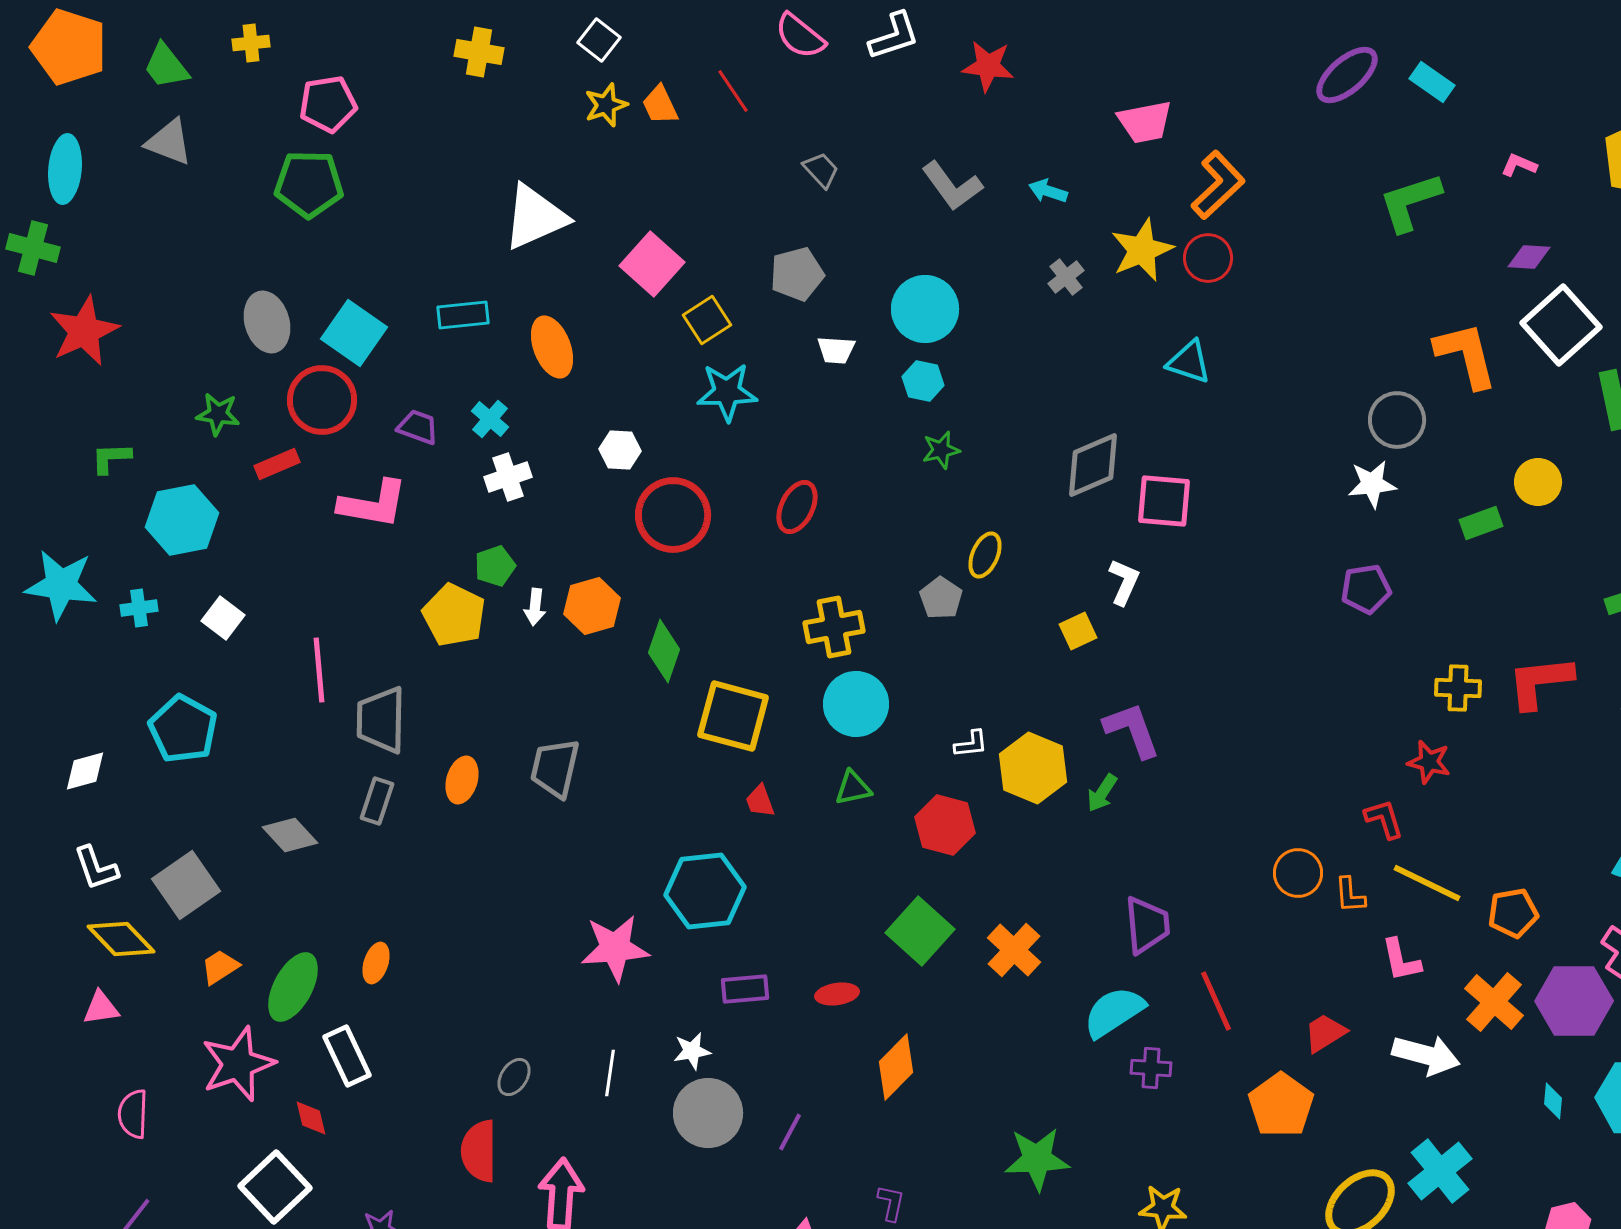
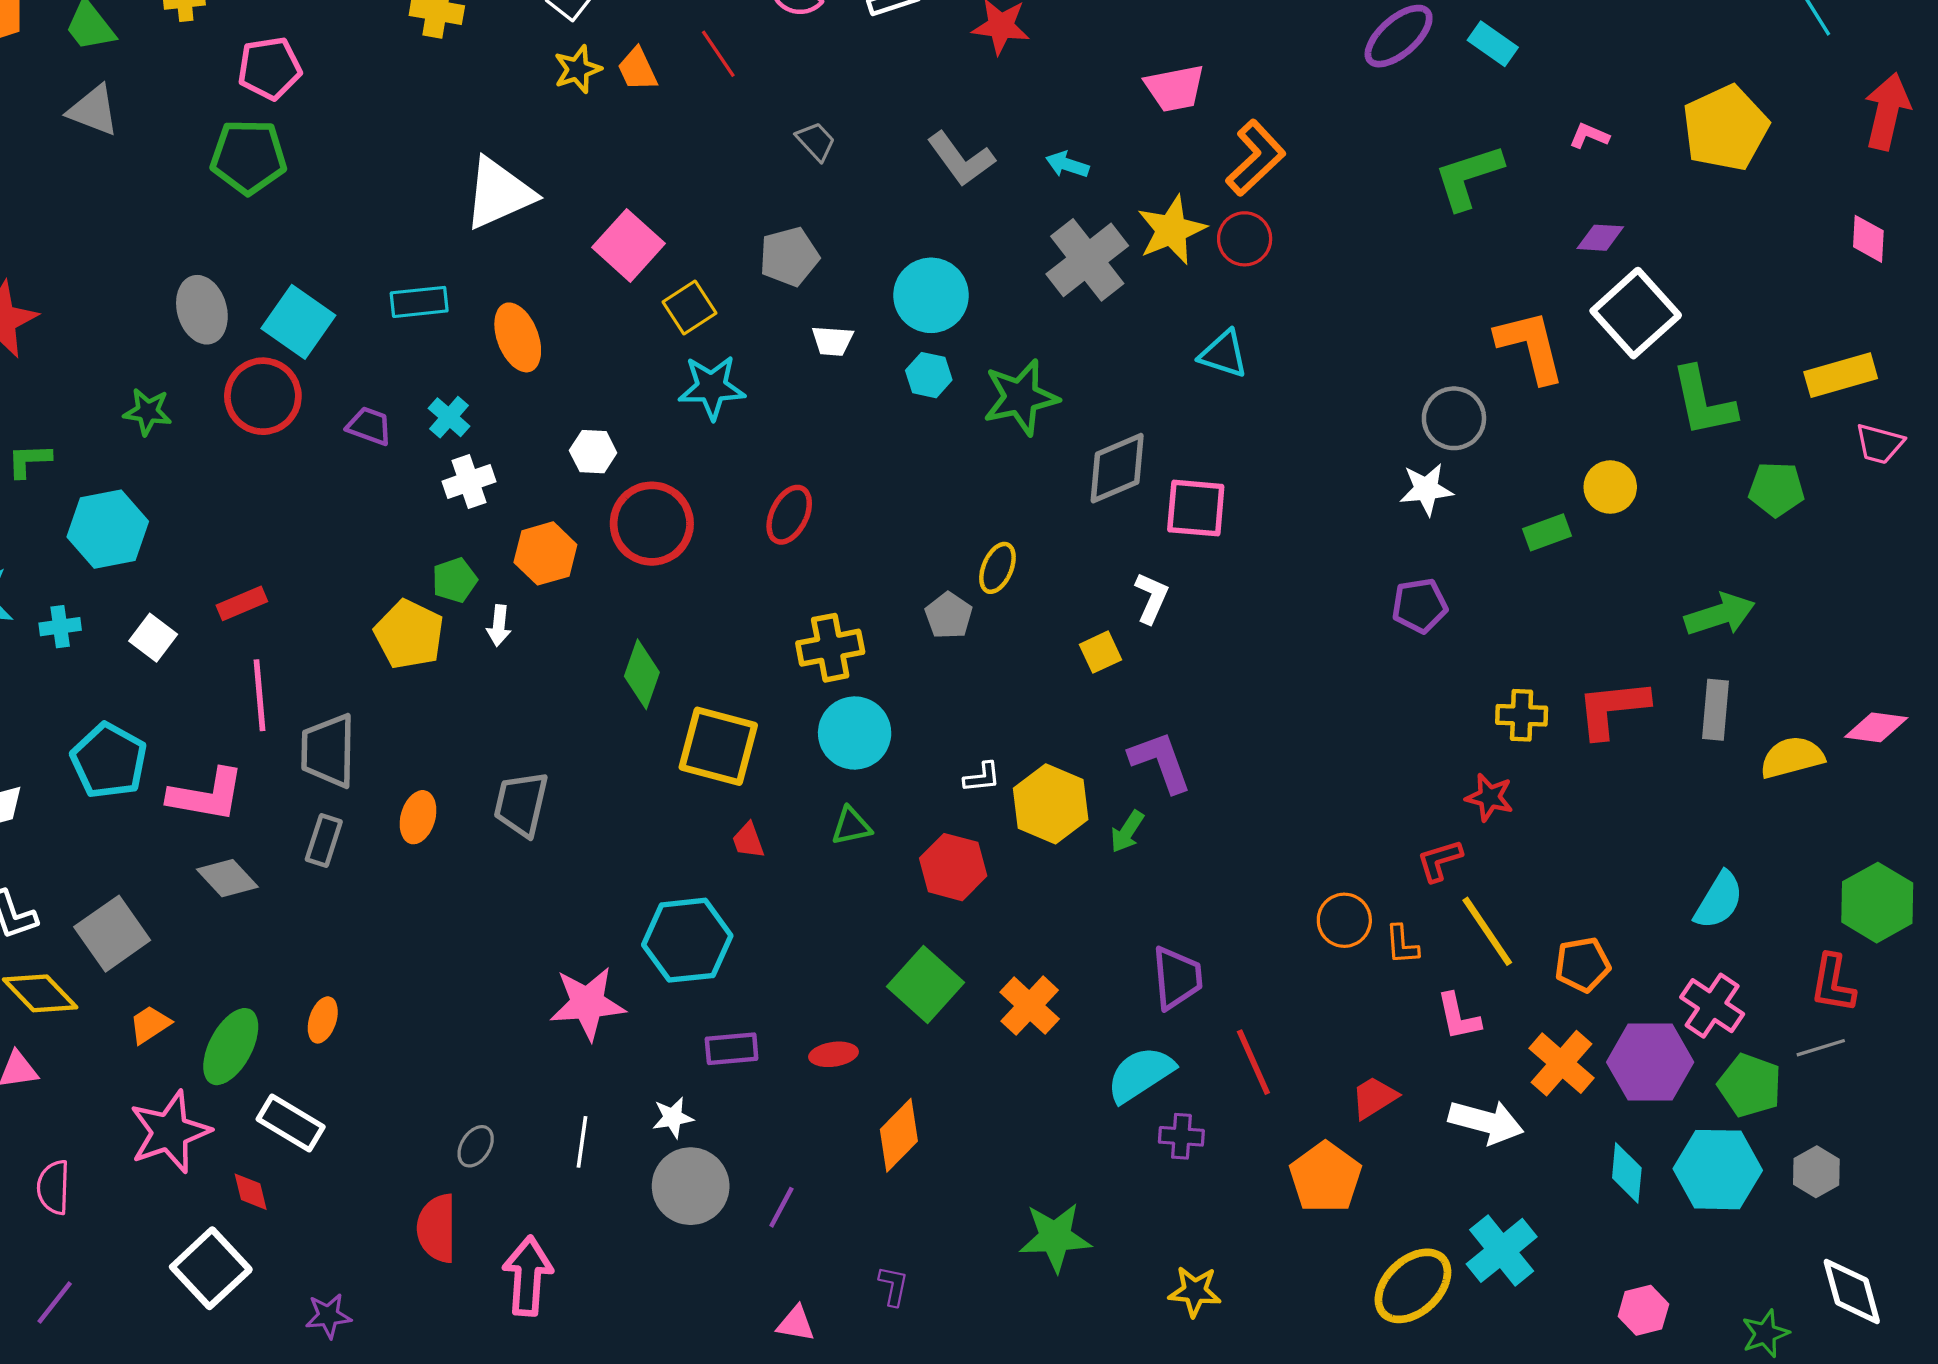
gray cross: (1066, 277) -> (1087, 260), size x2.0
green star: (941, 450) -> (1021, 397), moved, size x1.8
red rectangle: (277, 464) -> (242, 603), moved
pink L-shape: (373, 504) -> (206, 795), moved
orange hexagon: (592, 606) -> (545, 553), moved
red L-shape: (1384, 819) -> (1440, 860), turned -90
yellow line: (1427, 883) -> (1487, 931), turned 30
white rectangle: (347, 1056) -> (291, 1123), turned -34
cyan diamond: (1553, 1101) -> (1627, 1173), size x1.5

